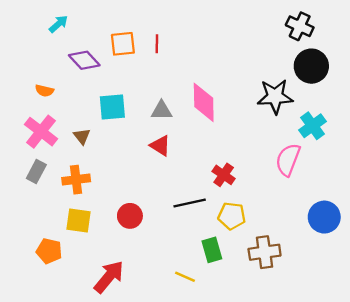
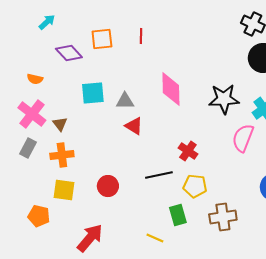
red line: (157, 44) -> (141, 36), moved
black star: (275, 96) -> (224, 99), moved
gray triangle: (162, 111) -> (125, 101), moved
brown triangle: (82, 136) -> (60, 124), moved

